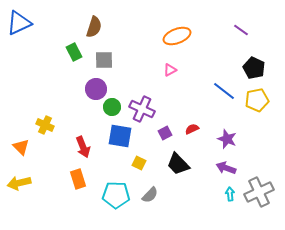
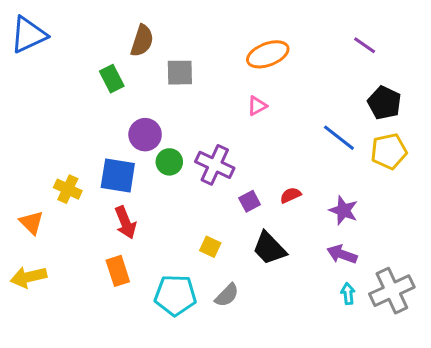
gray square: (104, 60) -> (180, 73), moved
blue square: (120, 136) -> (118, 176), moved

